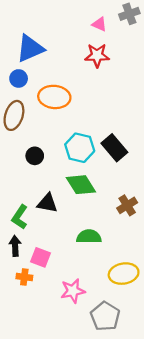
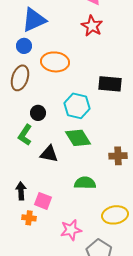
red star: (97, 55) -> (92, 26), turned 30
black rectangle: (114, 148) -> (110, 84), moved, turned -45
brown cross: (127, 205) -> (118, 156), turned 30
green L-shape: (20, 217) -> (25, 135), moved

